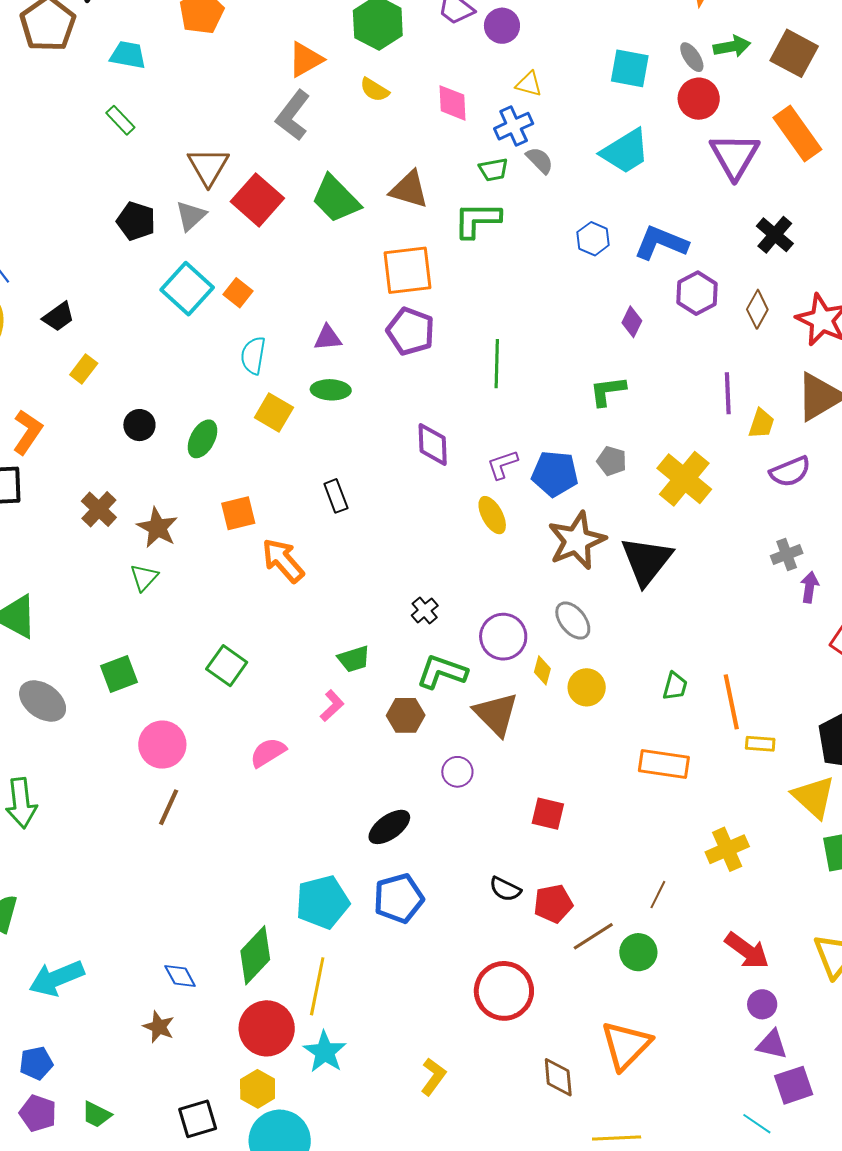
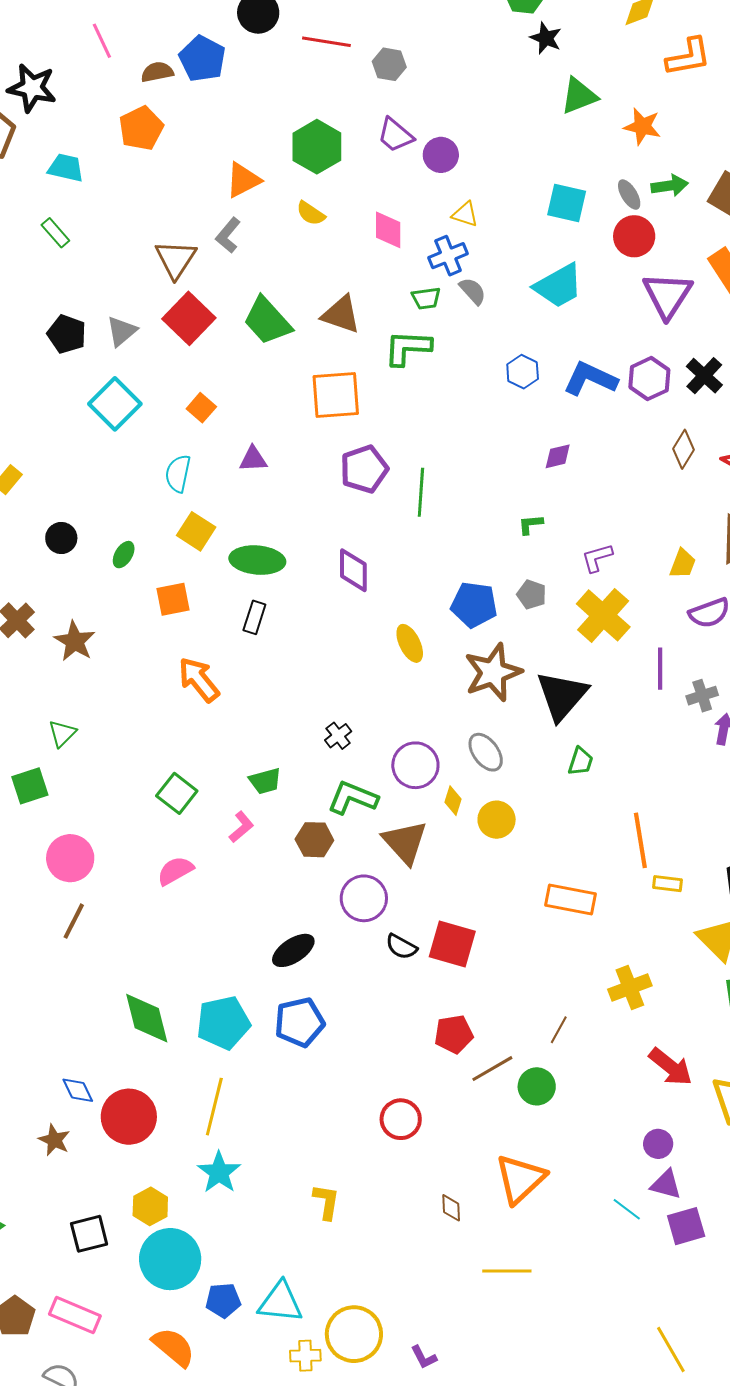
gray L-shape: (293, 115) -> (228, 235), size x0.7
brown triangle: (208, 166) -> (176, 259), moved
orange square: (238, 293) -> (201, 408), moved
purple hexagon: (697, 293) -> (649, 379), moved
purple diamond: (632, 322) -> (558, 456), turned 48
purple pentagon: (410, 331) -> (364, 469), moved, turned 30
green ellipse: (331, 390) -> (257, 560), moved, size x1.4
green L-shape: (608, 391) -> (531, 524), size x0.7
purple line: (728, 393) -> (660, 669), moved
green ellipse: (202, 439) -> (124, 555), size x0.7
purple L-shape: (502, 465) -> (597, 558), moved
black rectangle: (336, 496) -> (254, 617), turned 36
orange square: (238, 513) -> (173, 599), moved
green triangle: (144, 578) -> (62, 733), moved
green square: (227, 666) -> (177, 793), moved
green trapezoid: (675, 686) -> (581, 761), moved
purple circle: (457, 772) -> (364, 898), size x1.5
red square: (548, 814) -> (452, 944), size x1.4
black semicircle: (505, 889) -> (401, 947), moved
red arrow: (747, 951) -> (671, 1067), moved
green diamond: (255, 955) -> (147, 1018), moved, turned -60
red circle: (504, 991) -> (401, 1119), size x0.7
red circle: (267, 1028) -> (129, 1117), moved
yellow L-shape: (433, 1077) -> (326, 1202), turned -30
brown diamond: (558, 1077) -> (451, 1208), size x0.7
cyan line: (757, 1124) -> (627, 1209), moved

